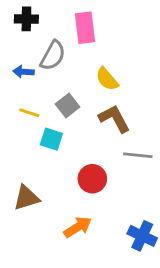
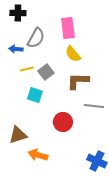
pink rectangle: (85, 28) -> (68, 28), moved
yellow line: (29, 113) -> (27, 69), moved, turned -32
brown L-shape: (114, 119) -> (78, 81), turned -60
orange arrow: (78, 227) -> (38, 155), moved, turned -132

